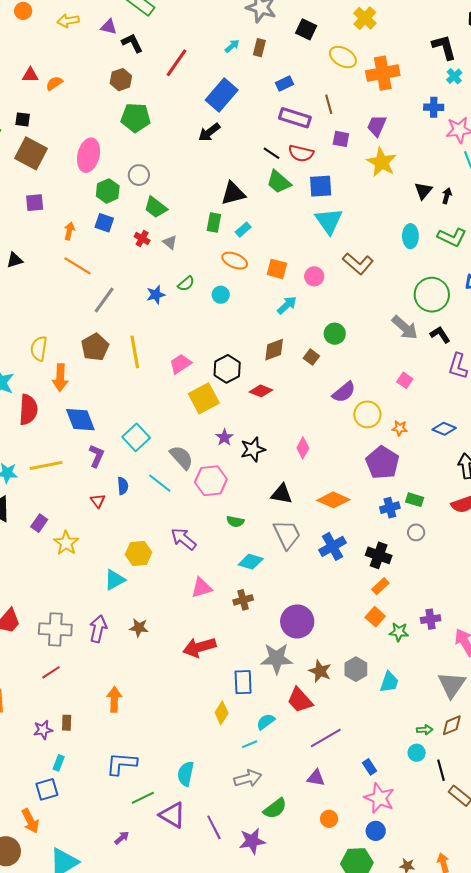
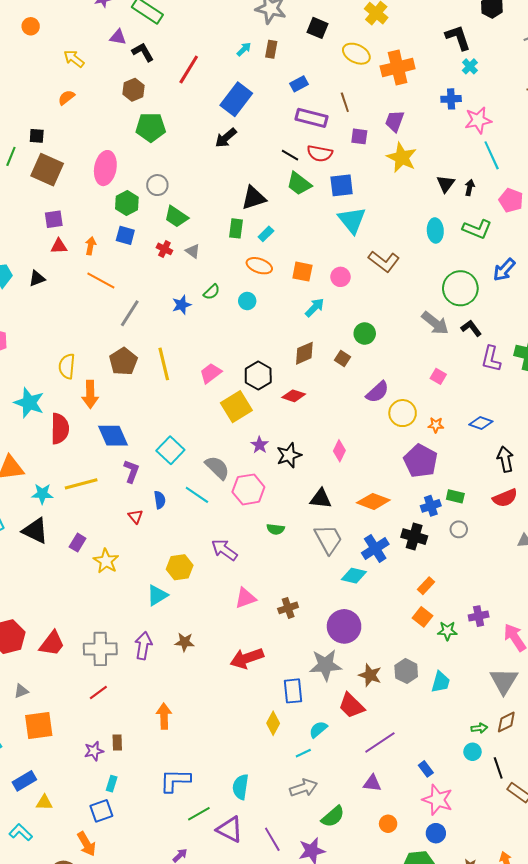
yellow arrow: (68, 21) -> (74, 59), moved, turned 50
red triangle: (30, 75) -> (59, 246), moved
black cross: (379, 555) -> (414, 537), moved
cyan diamond: (251, 562) -> (354, 576), moved

